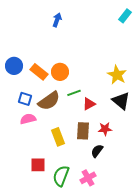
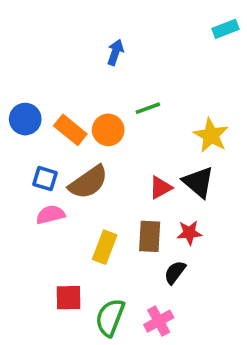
cyan rectangle: (125, 16) -> (225, 29), turned 32
blue arrow: (57, 20) -> (115, 52), moved
green line: (74, 93) -> (148, 108), moved
black triangle: (121, 101) -> (198, 182), moved
yellow rectangle: (58, 137) -> (105, 247), turned 42

